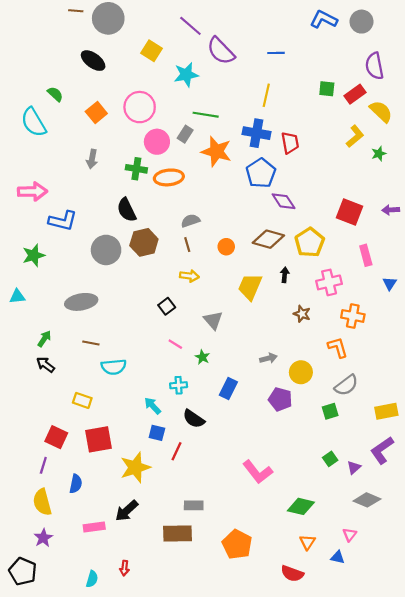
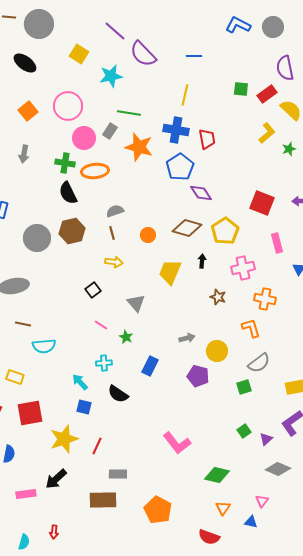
black semicircle: (127, 210) -> (68, 193), moved
red line: (176, 451) -> (97, 446), moved

